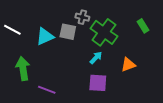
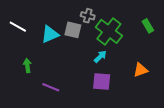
orange triangle: (128, 65) -> (140, 70), moved
green arrow: (23, 69) -> (27, 66), size x0.6

